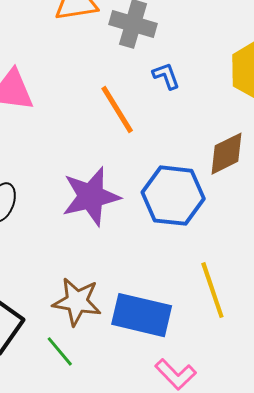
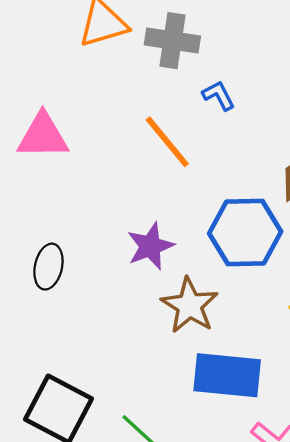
purple star: (91, 196) -> (150, 246), size x0.7
brown star: (77, 302) -> (190, 305), moved, turned 30

